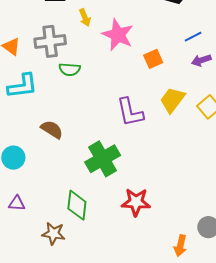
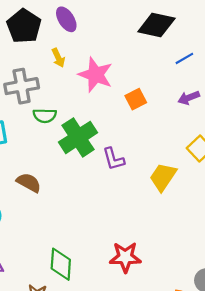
blue line: (193, 37) -> (184, 58), moved
yellow trapezoid: (172, 100) -> (163, 177), moved
purple L-shape: (130, 112) -> (114, 159), size x0.7
green cross: (103, 159) -> (78, 137), moved

